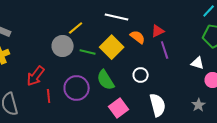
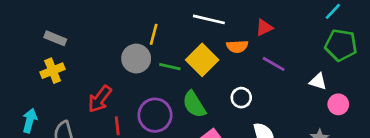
yellow line: (76, 28) -> (154, 34), turned -35
red triangle: (158, 31) -> (264, 28), moved
orange semicircle: (138, 37) -> (237, 46), turned 140
purple line: (165, 50) -> (274, 64), turned -42

